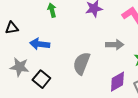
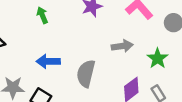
blue arrow: (40, 44) -> (48, 61), moved

